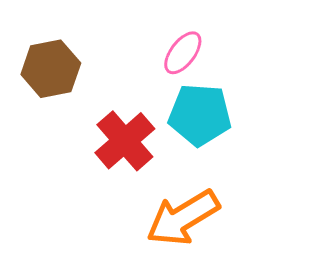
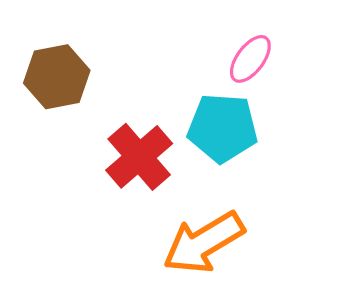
pink ellipse: (183, 53) -> (250, 59), moved

